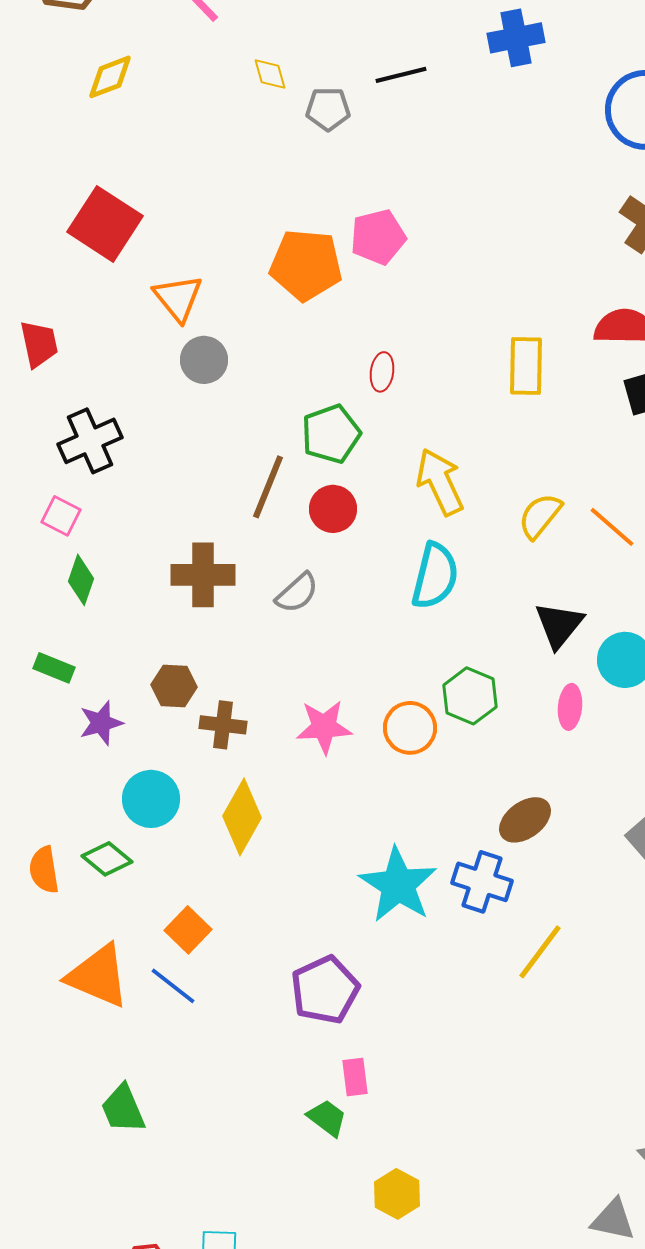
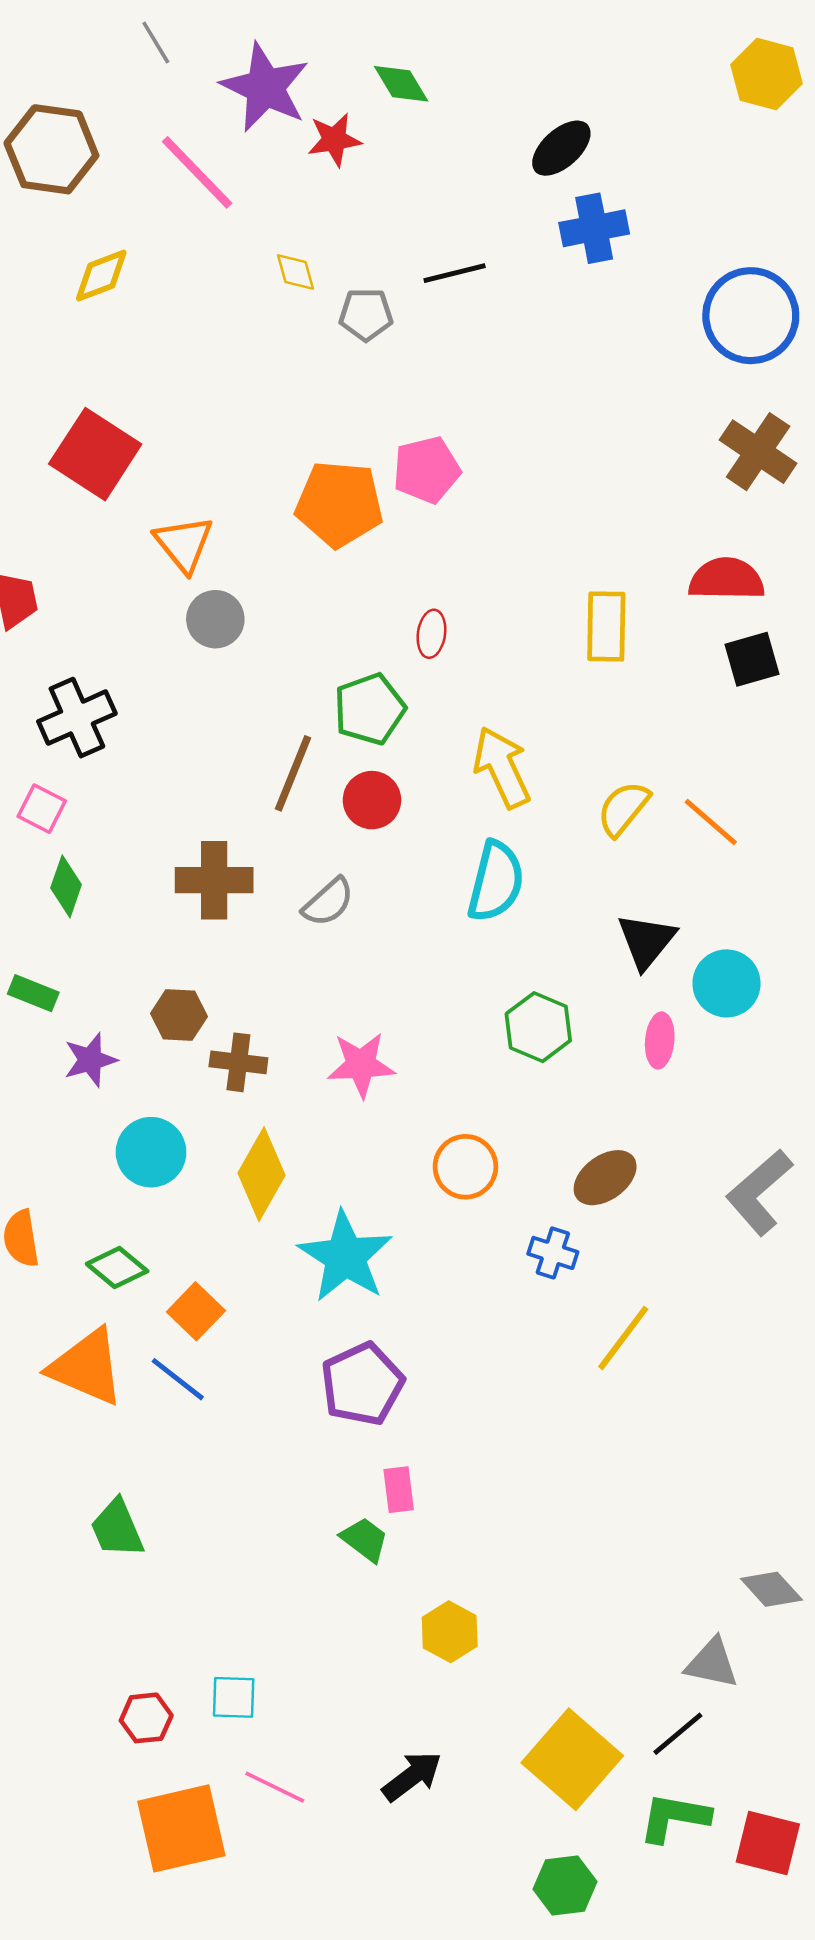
orange circle: (410, 728) -> (465, 1167), moved
green diamond: (107, 859) -> (117, 1268), moved
blue cross: (482, 882) -> (553, 1253), size x0.7
cyan star: (398, 885) -> (345, 1257), moved

